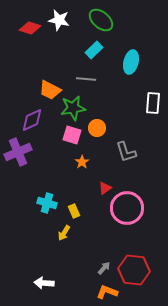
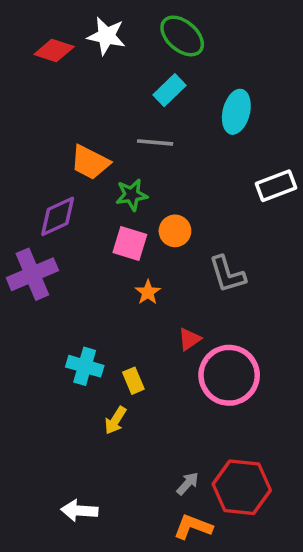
white rectangle: (153, 103) -> (276, 186), turned 65
green star: (73, 108) -> (132, 195), size x0.7

